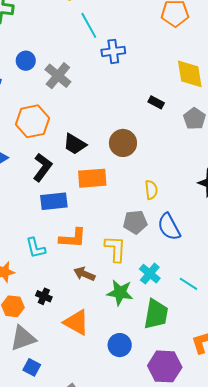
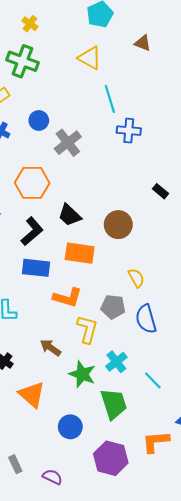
yellow semicircle: (151, 190) -> (136, 278), turned -36
orange L-shape: (73, 238) -> (67, 298), moved
green trapezoid: (156, 314) -> (114, 404), turned -40

